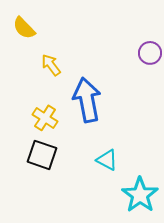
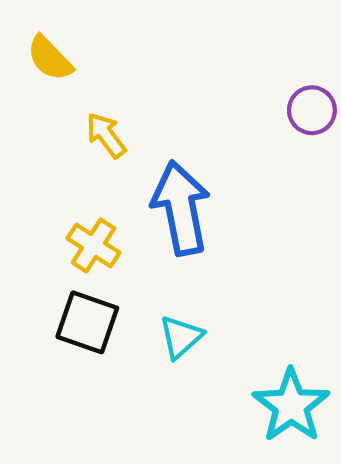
cyan triangle: (107, 160) -> (181, 337), moved, turned 50

